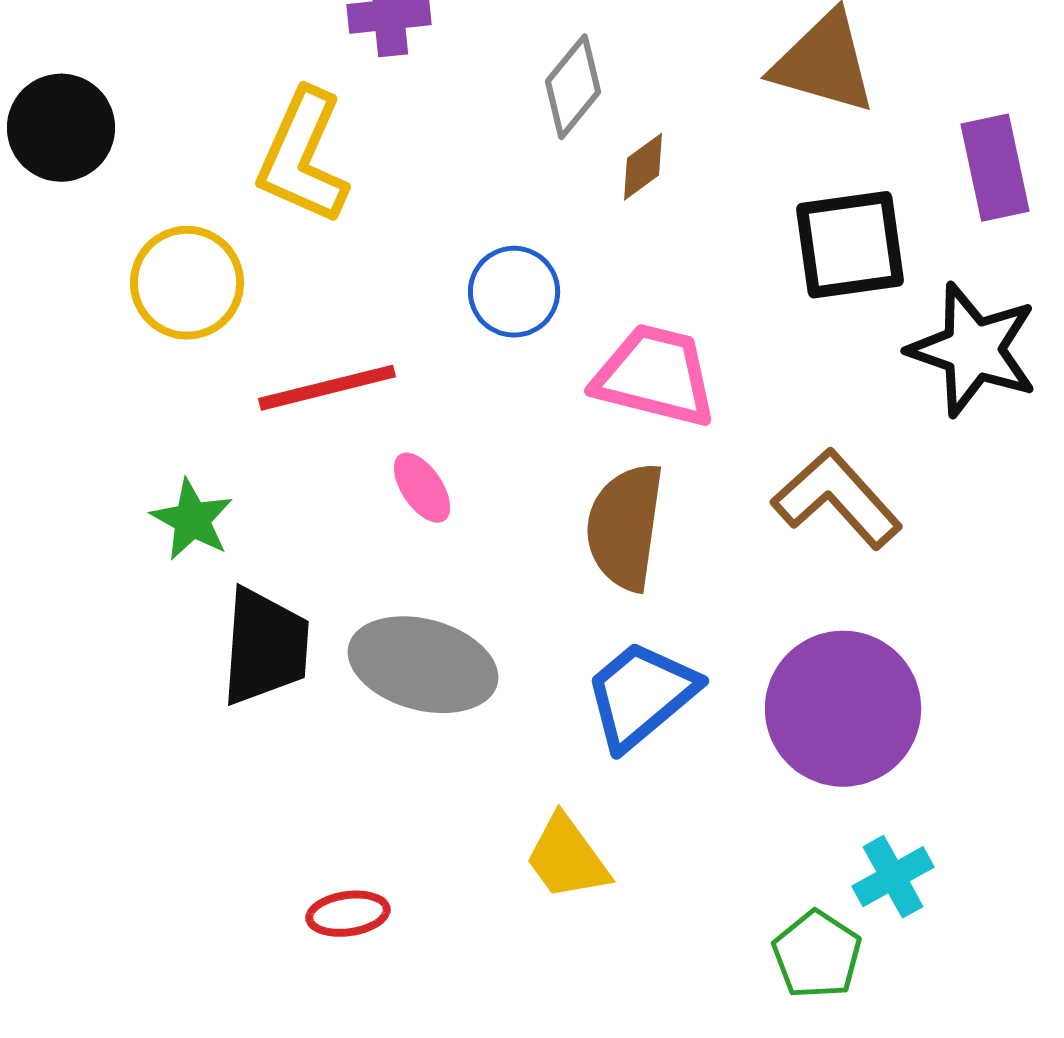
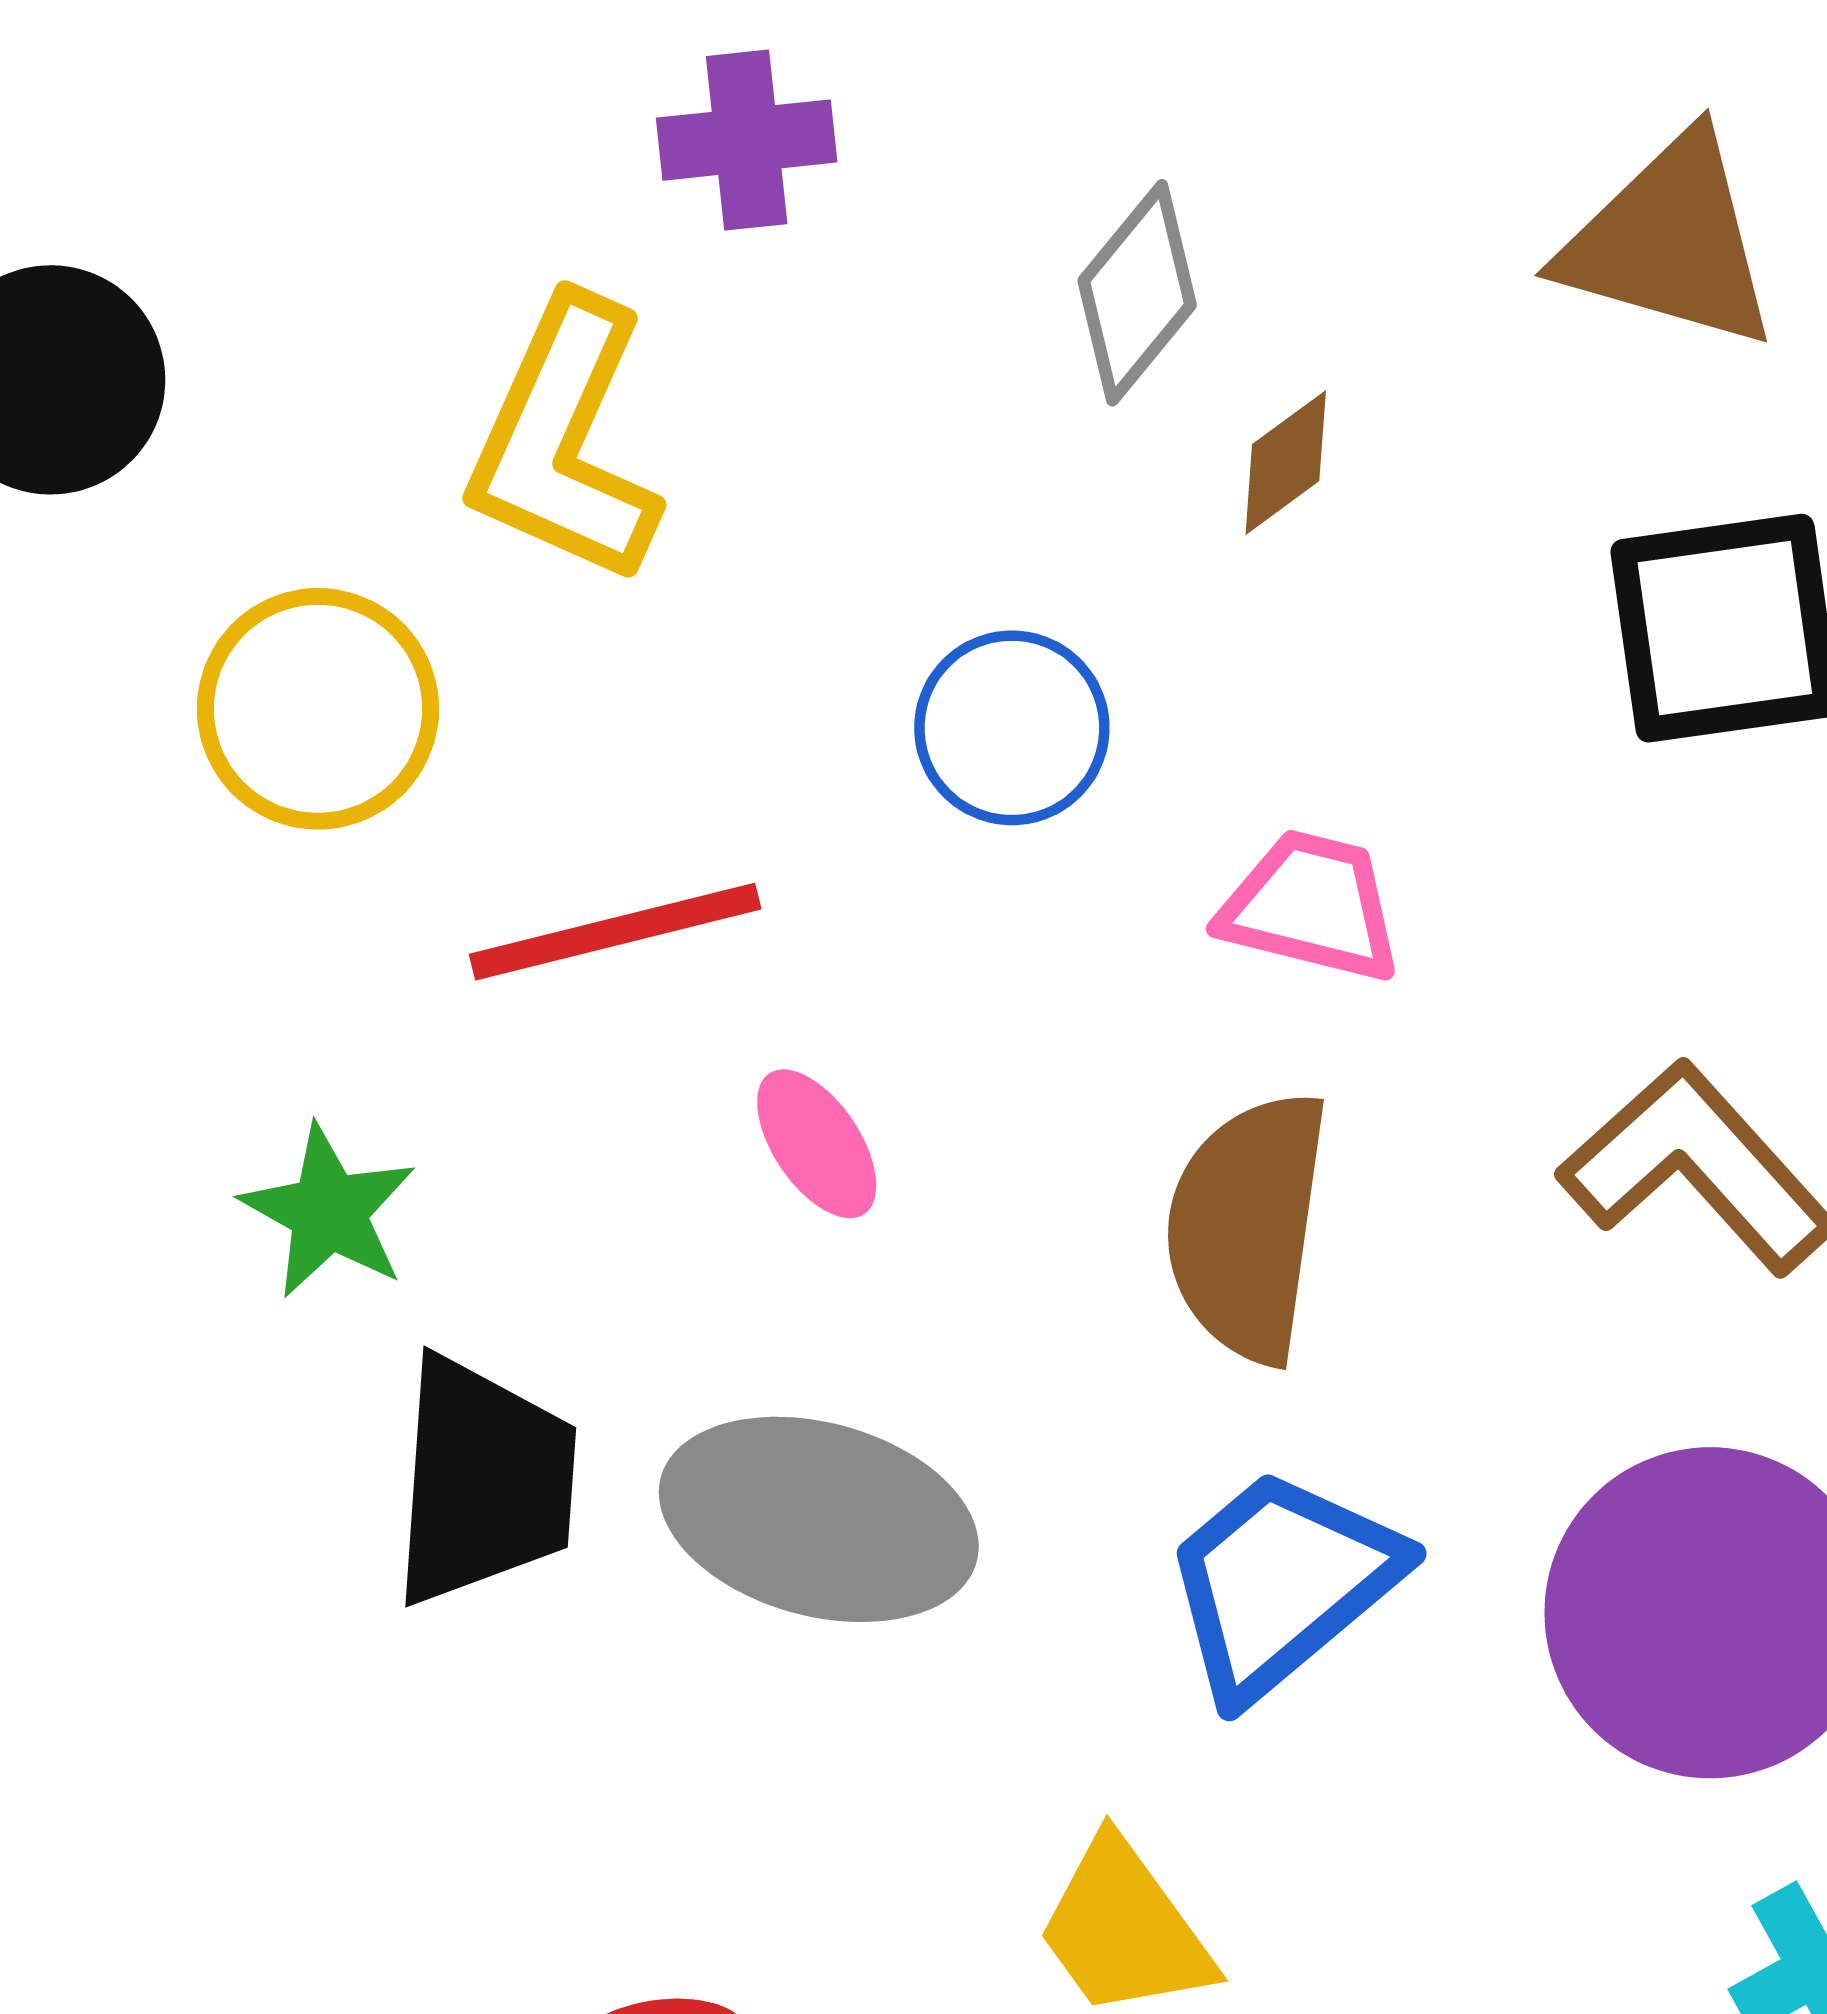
pink trapezoid: (655, 376) -> (1311, 906), size x0.7

